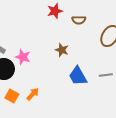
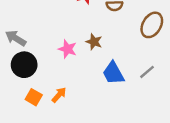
pink star: (23, 57) -> (67, 49), moved
gray line: (106, 75) -> (147, 72), turned -32

